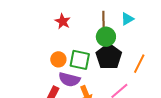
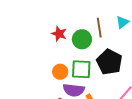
green circle: (106, 37) -> (82, 39), moved

